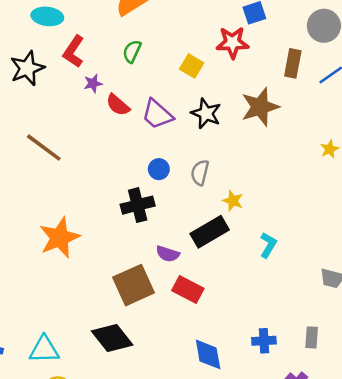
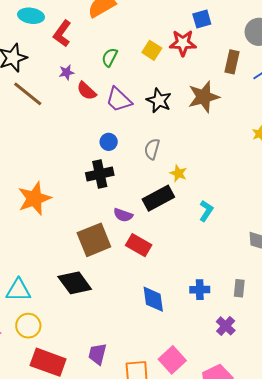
red L-shape: (74, 51) -> (62, 34), moved
green semicircle: (132, 51) -> (110, 57), moved
yellow square: (192, 66) -> (152, 50), moved
brown line: (44, 148) -> (28, 94), moved
blue circle: (159, 169) -> (109, 142), moved

